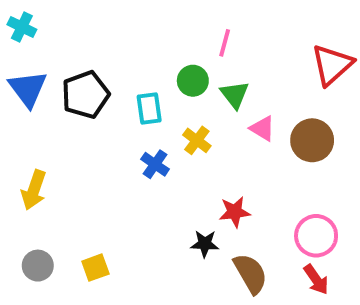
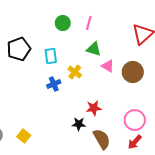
green circle: (193, 81) -> (63, 23), moved
green triangle: (235, 95) -> (94, 49), turned -35
blue cross: (155, 164) -> (54, 84), turned 32
yellow square: (95, 268) -> (24, 136), turned -32
red arrow: (316, 279) -> (135, 142), turned 77

